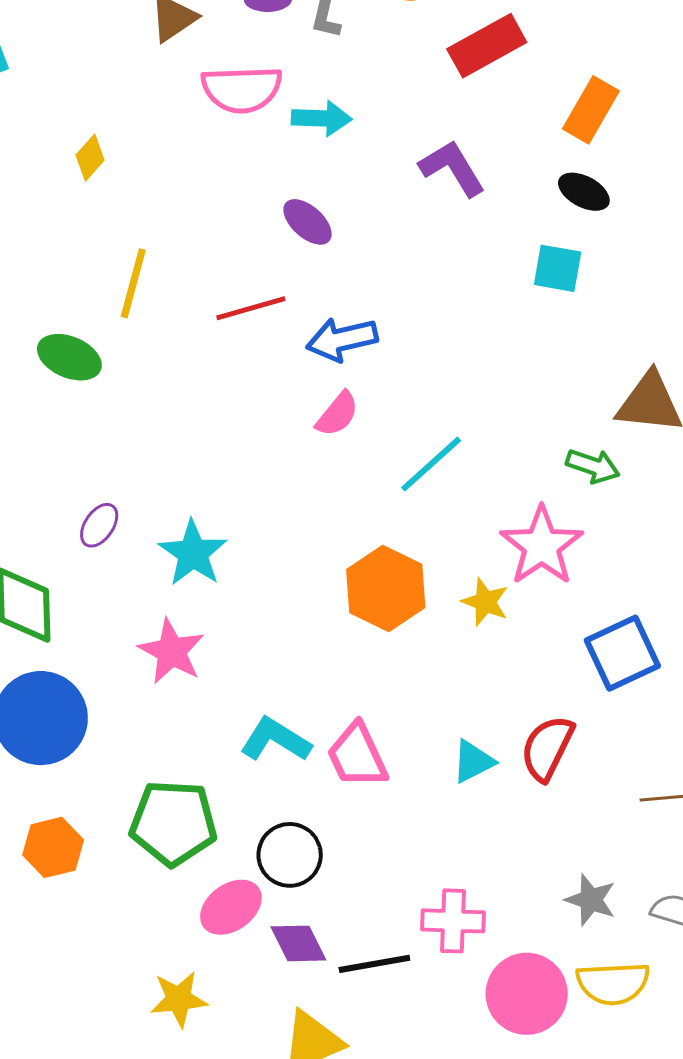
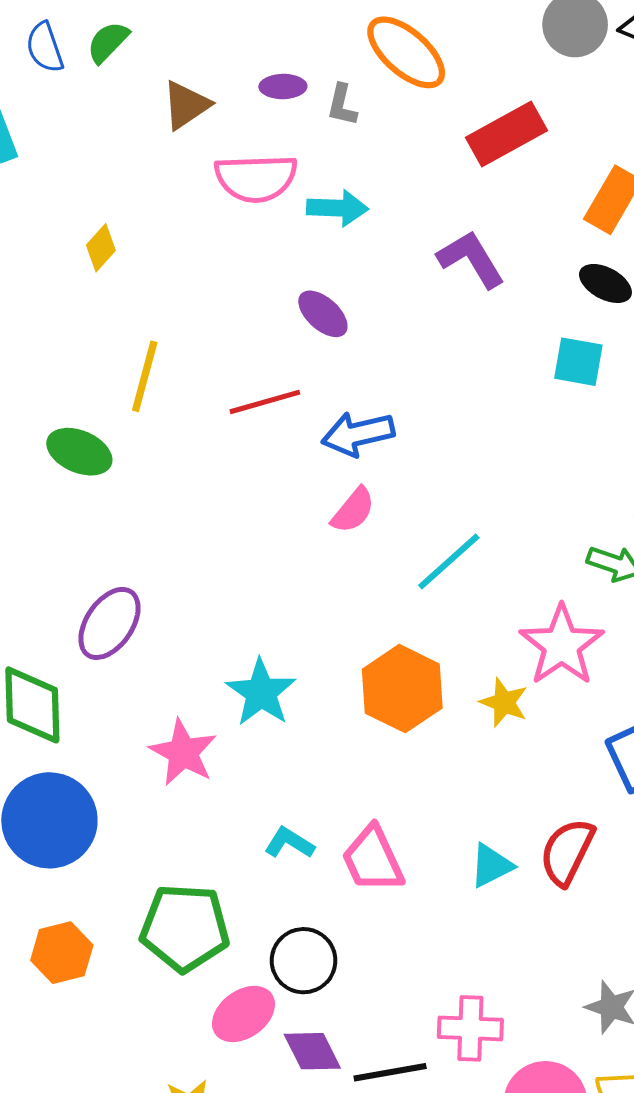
purple ellipse: (99, 525) -> (109, 623), size x1.6
cyan star: (193, 553) -> (261, 692), moved
cyan L-shape: (276, 740) -> (289, 843), size x0.7

